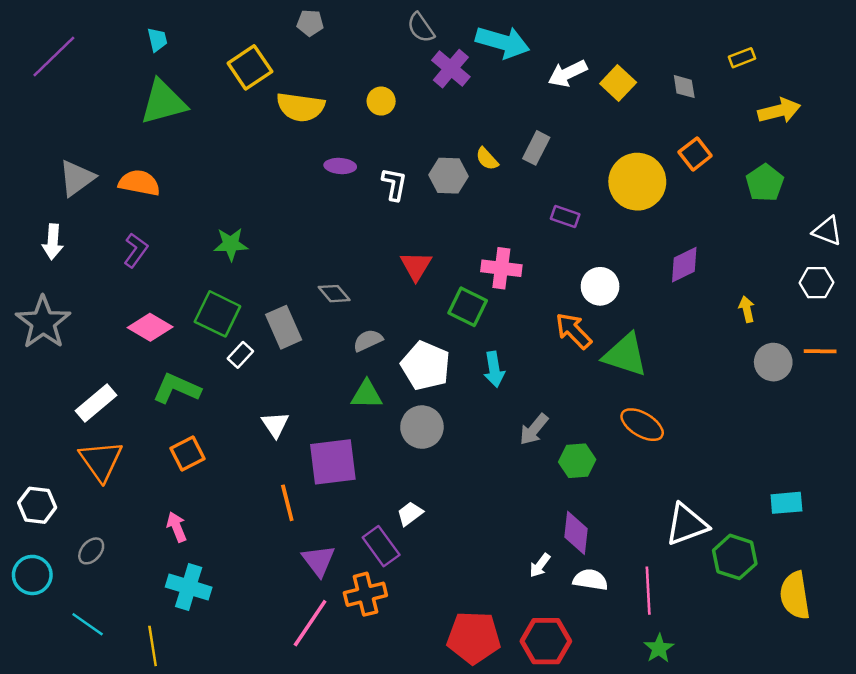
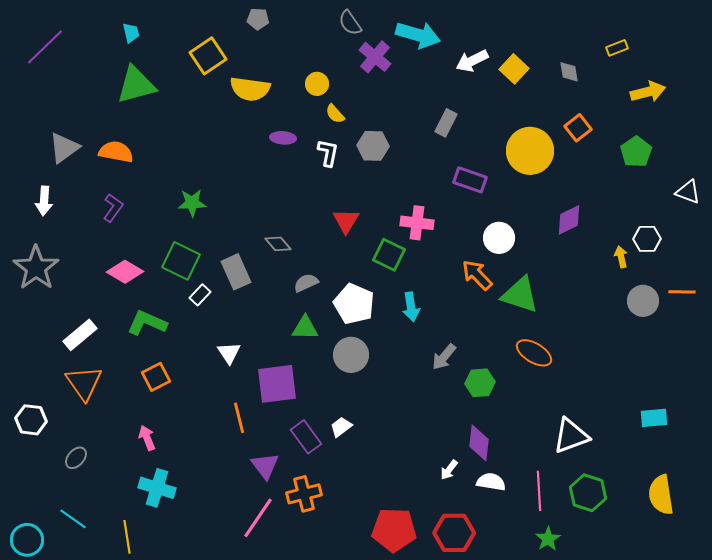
yellow semicircle: (487, 159) -> (335, 114), moved
purple rectangle: (565, 217) -> (470, 180), size x1.4
white hexagon: (817, 283) -> (647, 239), moved
purple rectangle: (381, 546) -> (306, 437), moved
green hexagon: (735, 557) -> (588, 493), moved
cyan circle: (32, 575) -> (27, 540), moved

